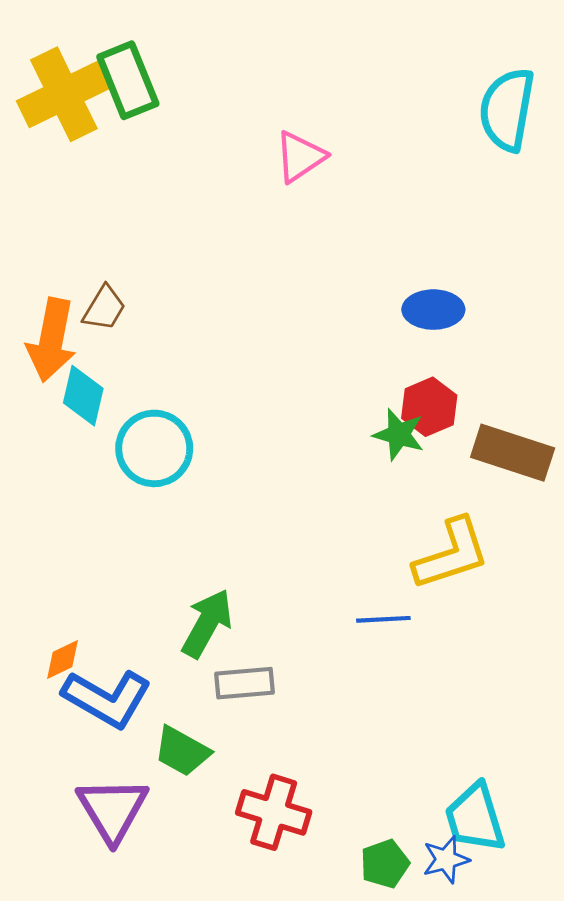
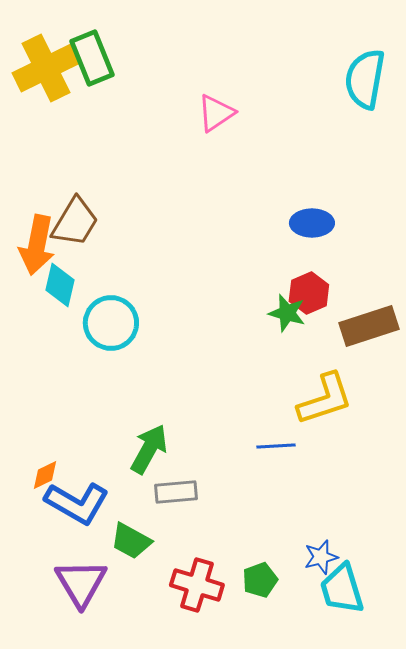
brown trapezoid: (104, 308) -> (75, 222), size x1.5
brown rectangle: (513, 453) -> (369, 326), turned -36
blue star: (446, 860) -> (321, 557), moved
green pentagon: (385, 864) -> (260, 580), moved

